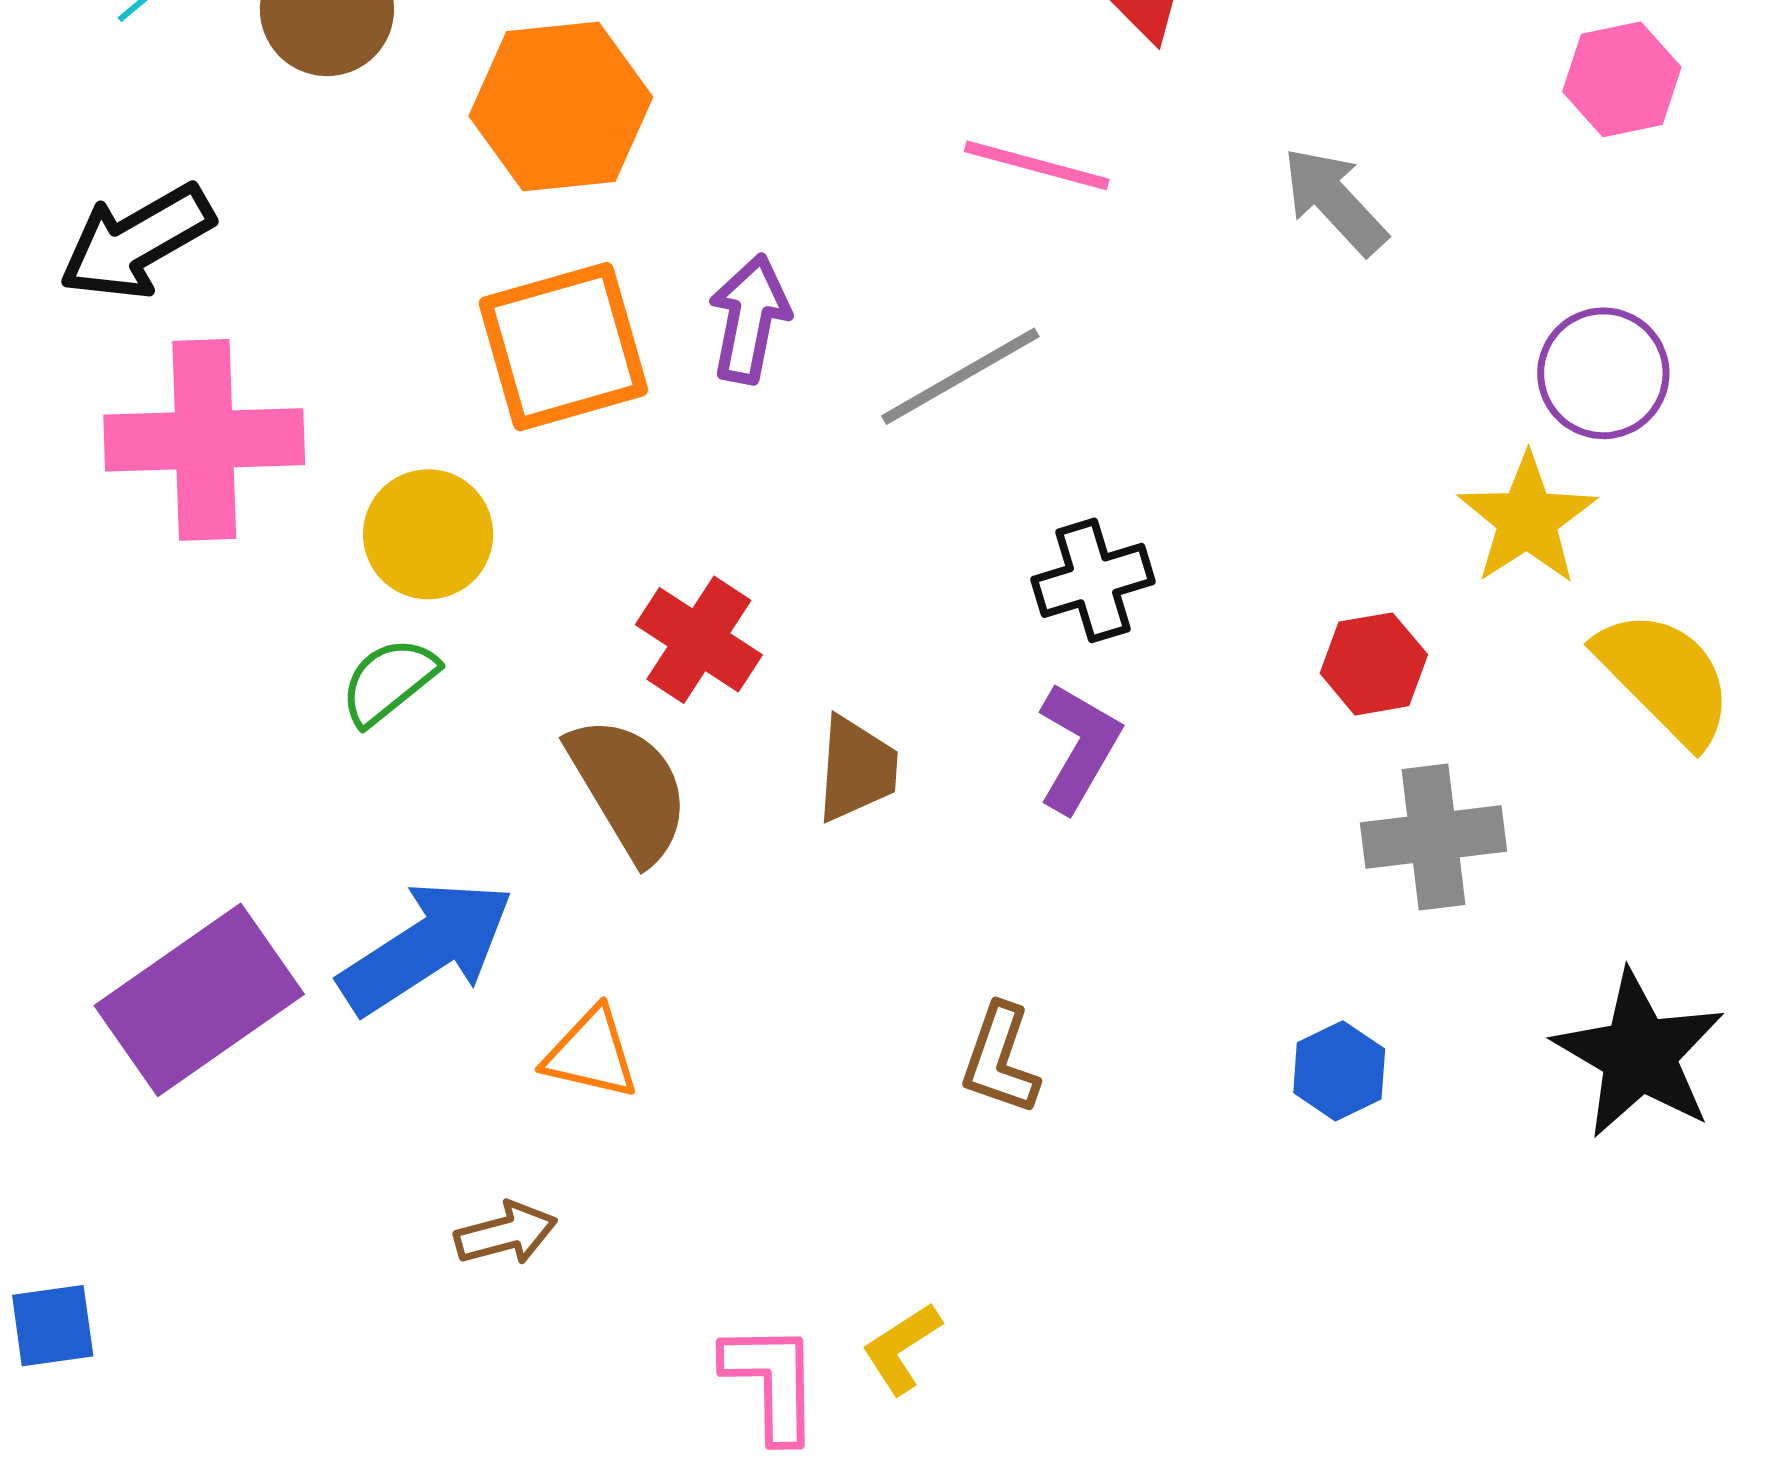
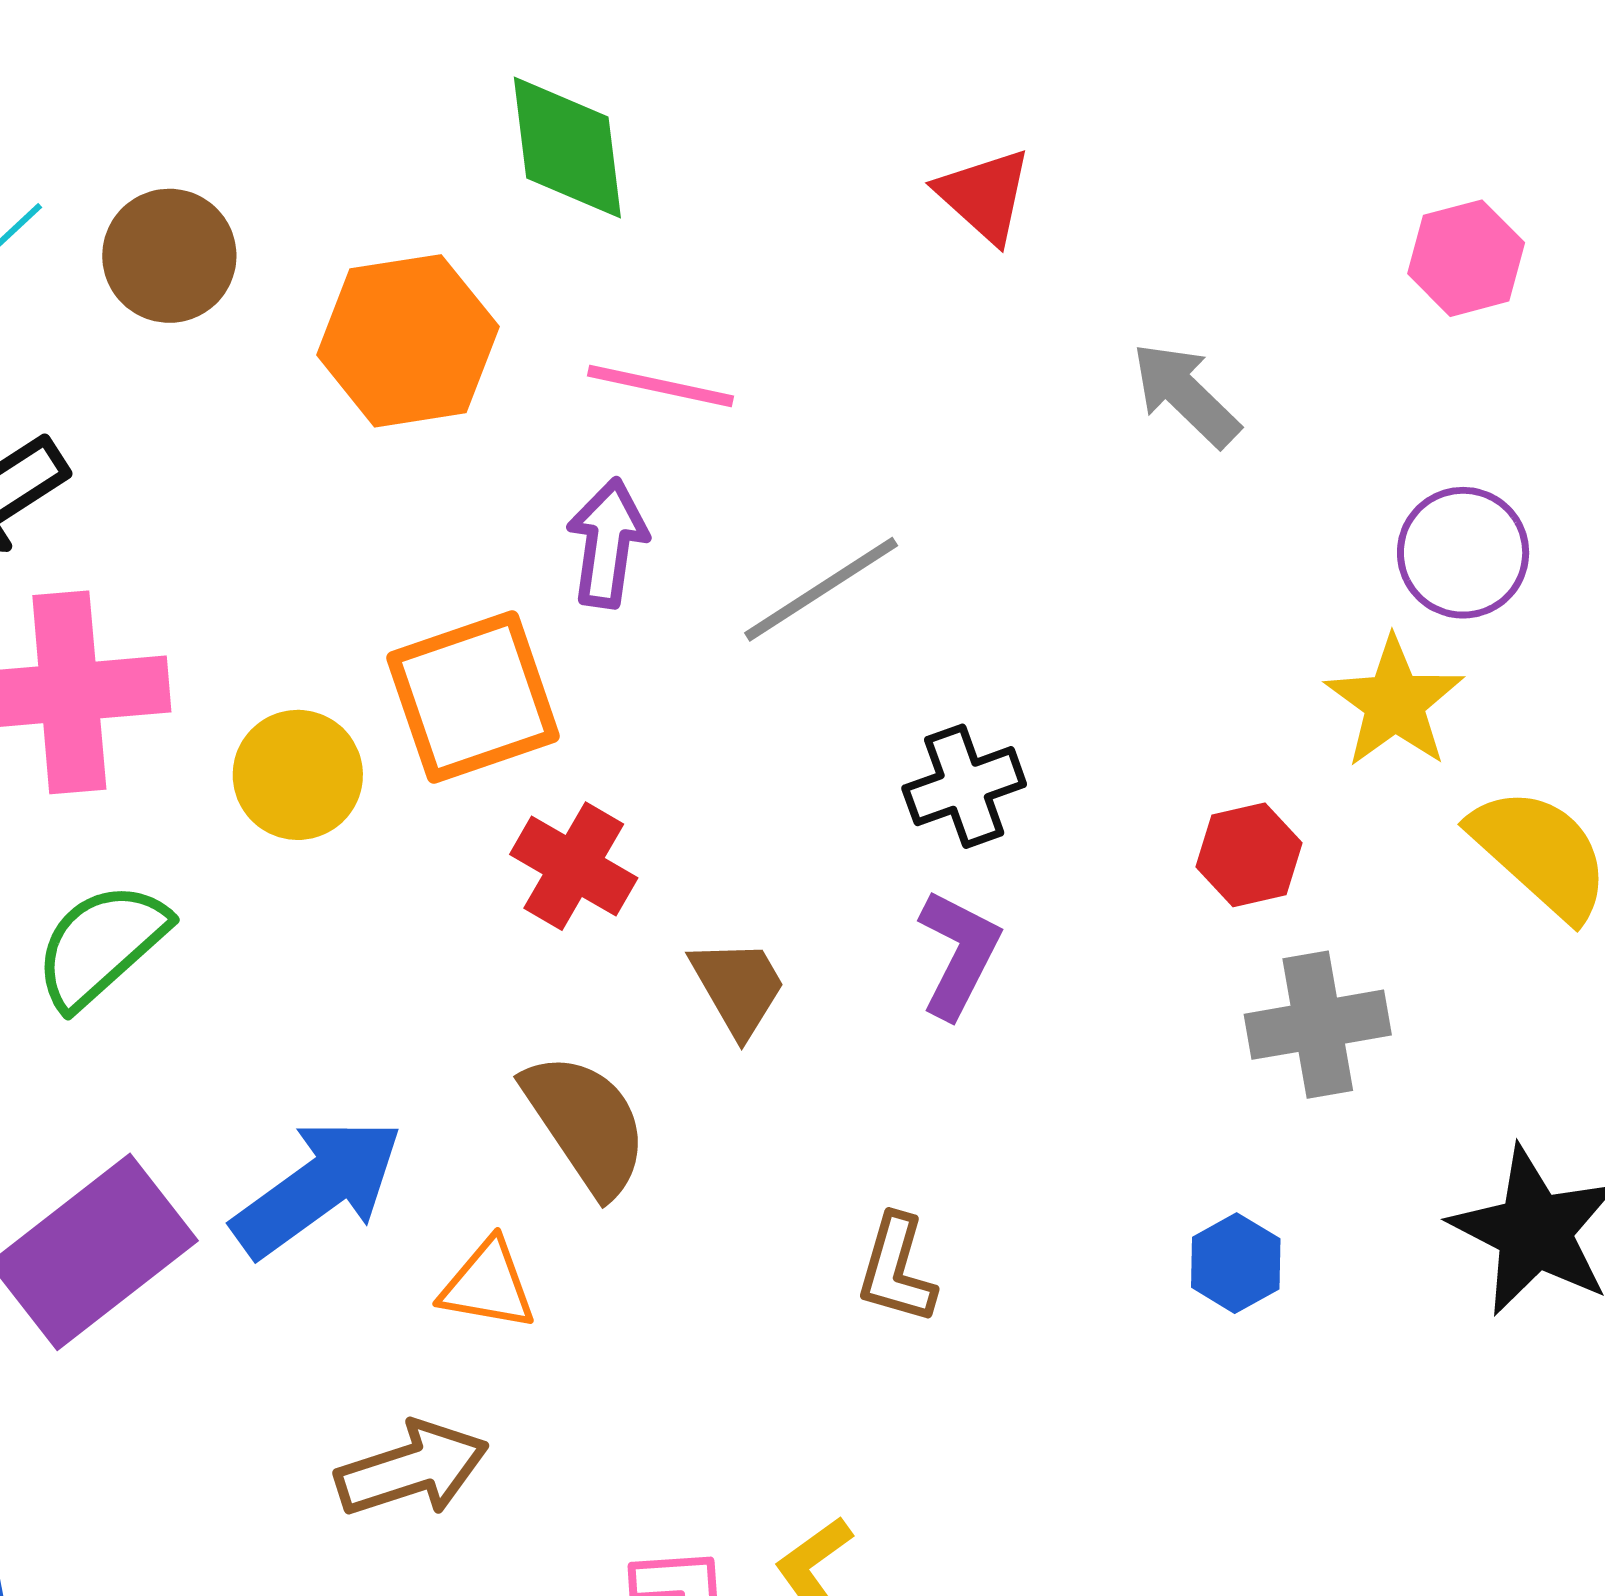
pink line: (1037, 165) -> (661, 386), moved
orange square: (563, 347) -> (473, 697), moved
green semicircle: (389, 681) -> (101, 945), moved, size x1.4
brown trapezoid: (857, 769) -> (738, 987), turned -31
brown semicircle: (629, 789) -> (586, 1124), moved
brown arrow: (506, 1233) -> (412, 1469), size x1.5

